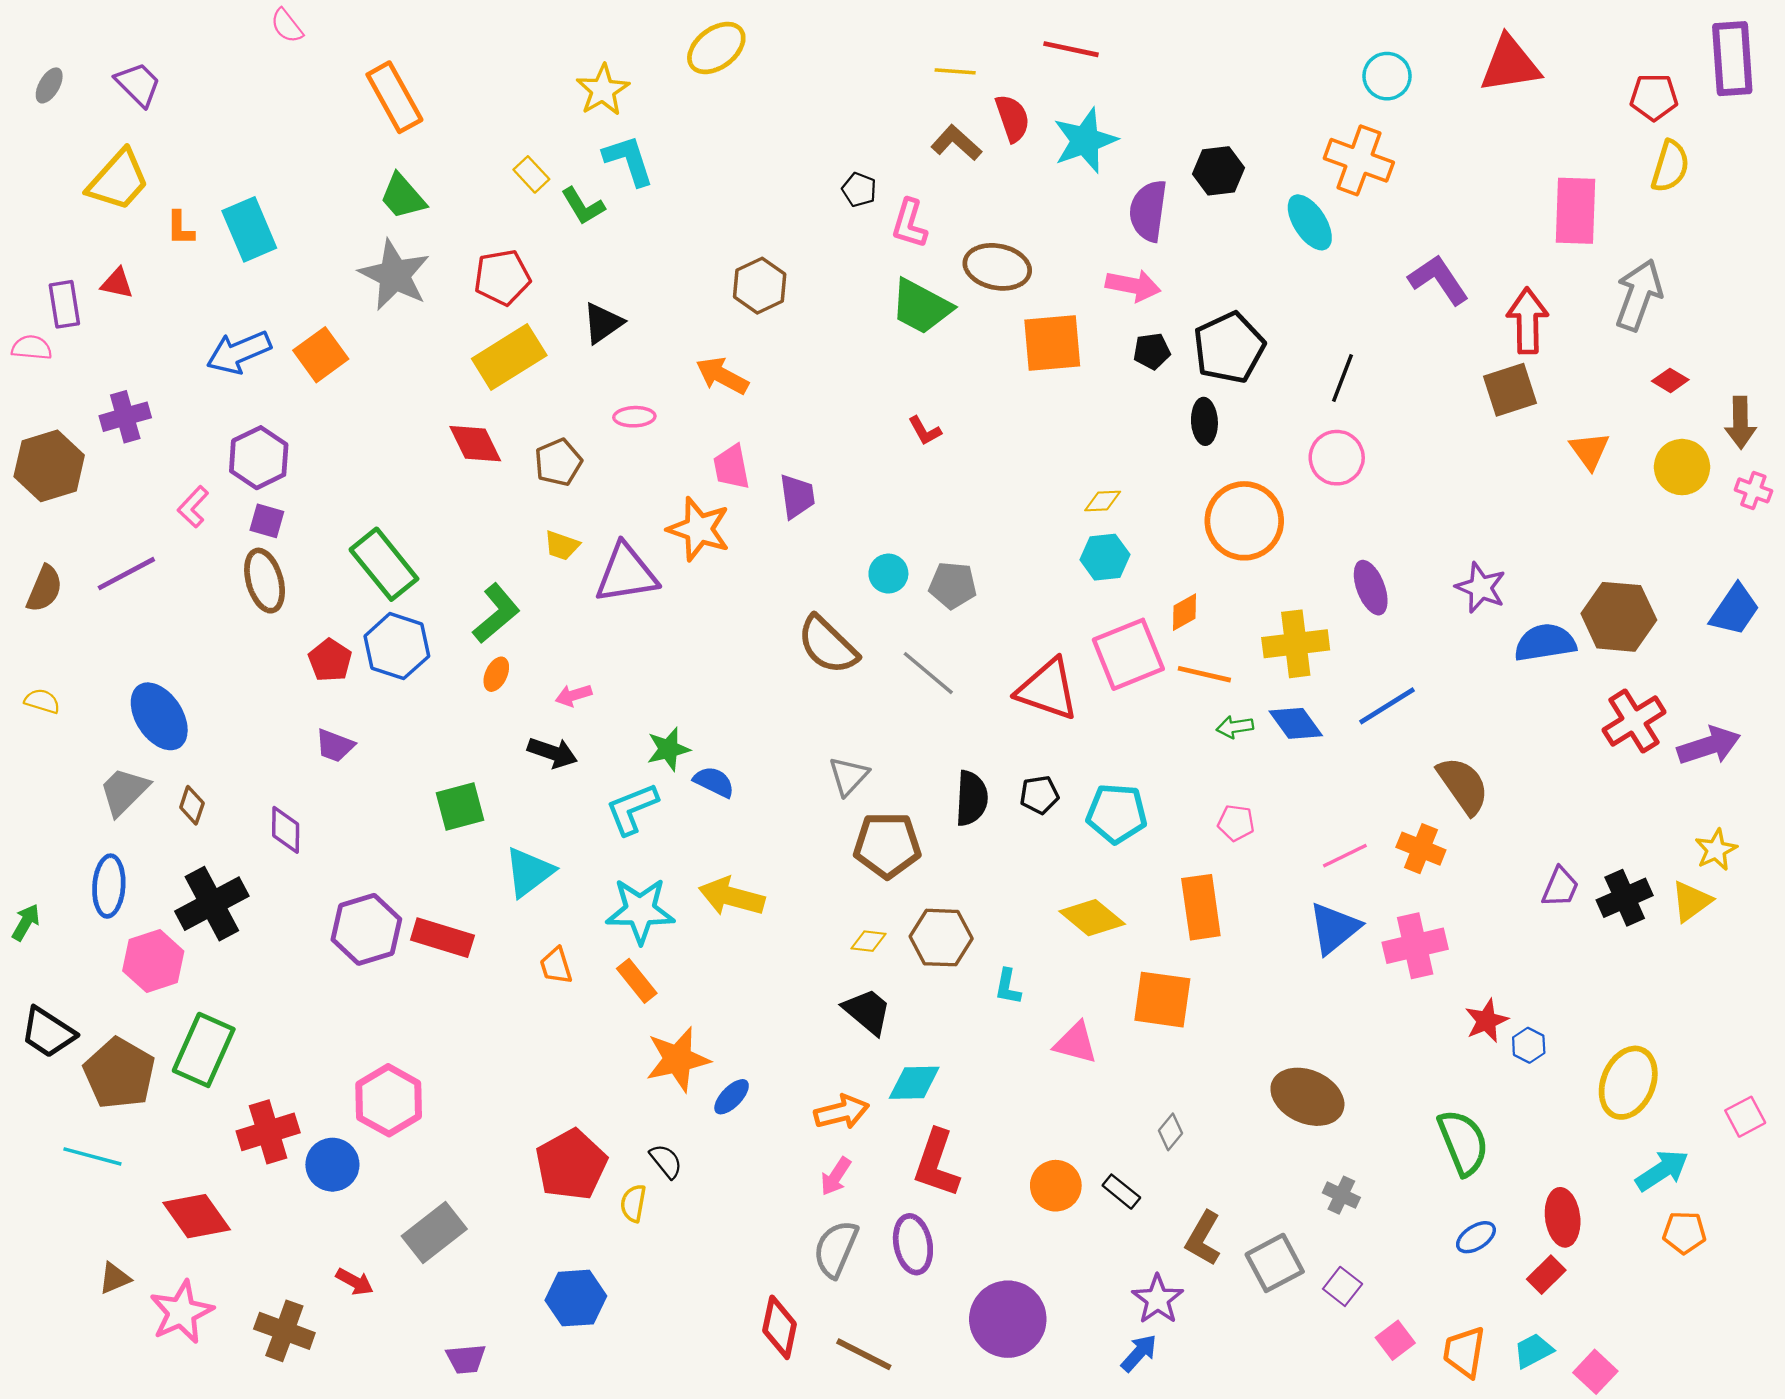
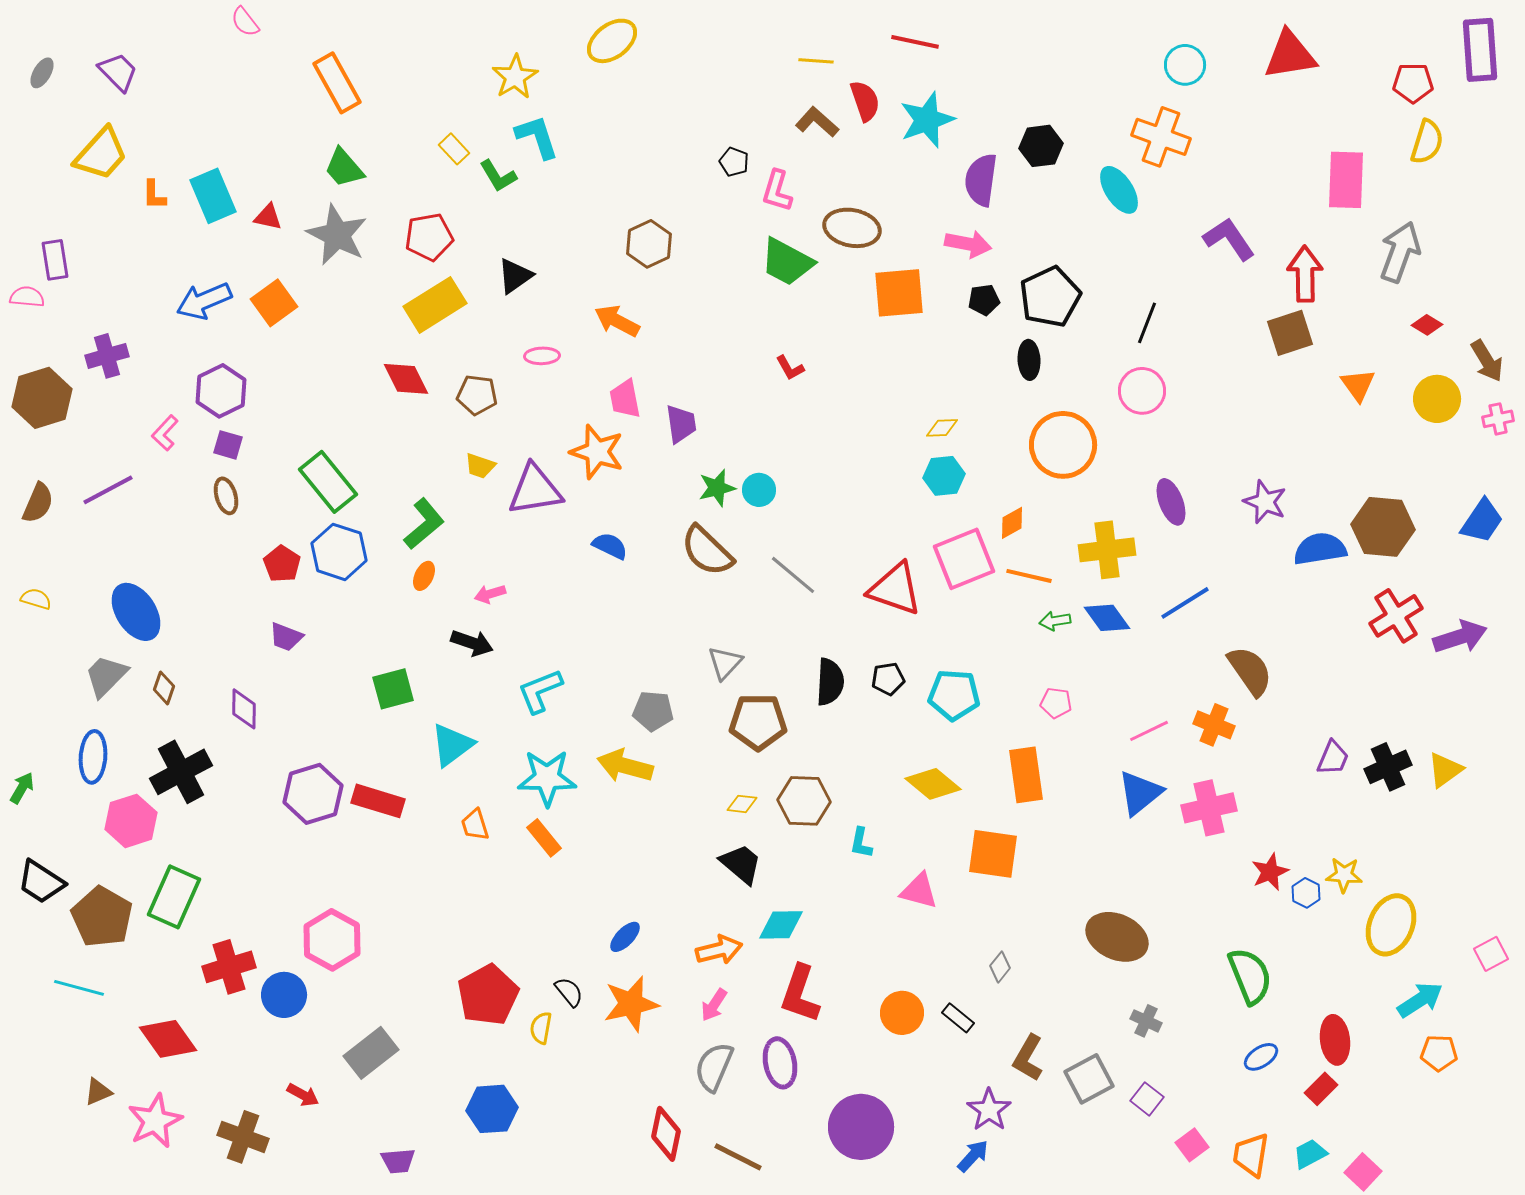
red triangle: (117, 283) -> (268, 217), moved
brown arrow: (1741, 423) -> (1487, 361), turned -30
brown pentagon: (558, 462) -> (477, 395), turned 30
pink cross: (1753, 490) -> (1498, 419), turned -32
brown ellipse: (265, 581) -> (226, 496), size x0.7
gray pentagon: (953, 585) -> (653, 711), moved
green star: (668, 749) -> (717, 488), moved
blue semicircle: (714, 782) -> (610, 546), moved
yellow star: (1716, 850) -> (1344, 875), moved, turned 30
orange star: (678, 1059) -> (631, 1004), moved

